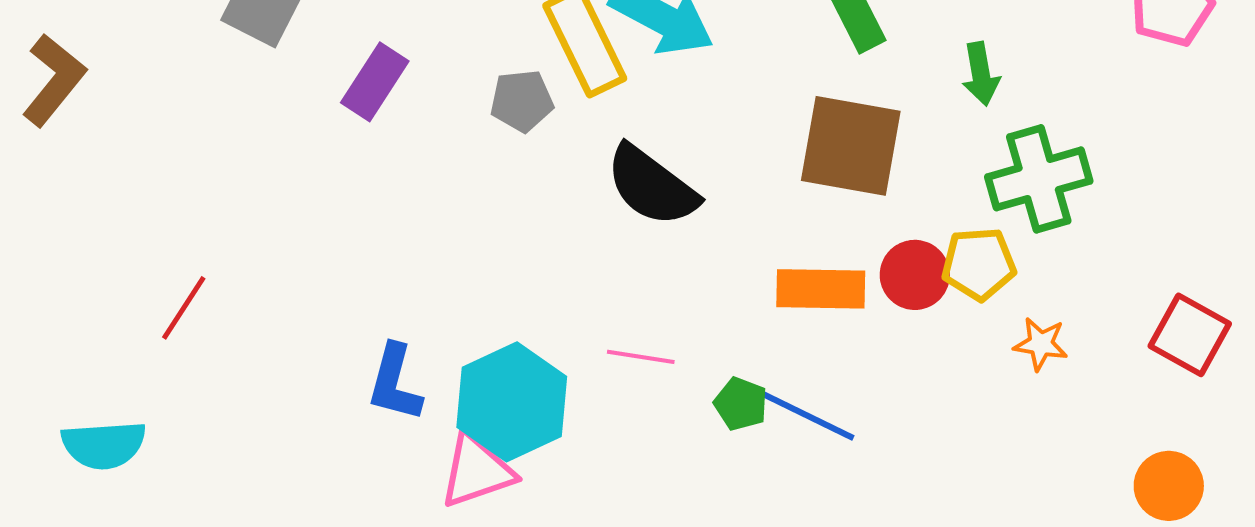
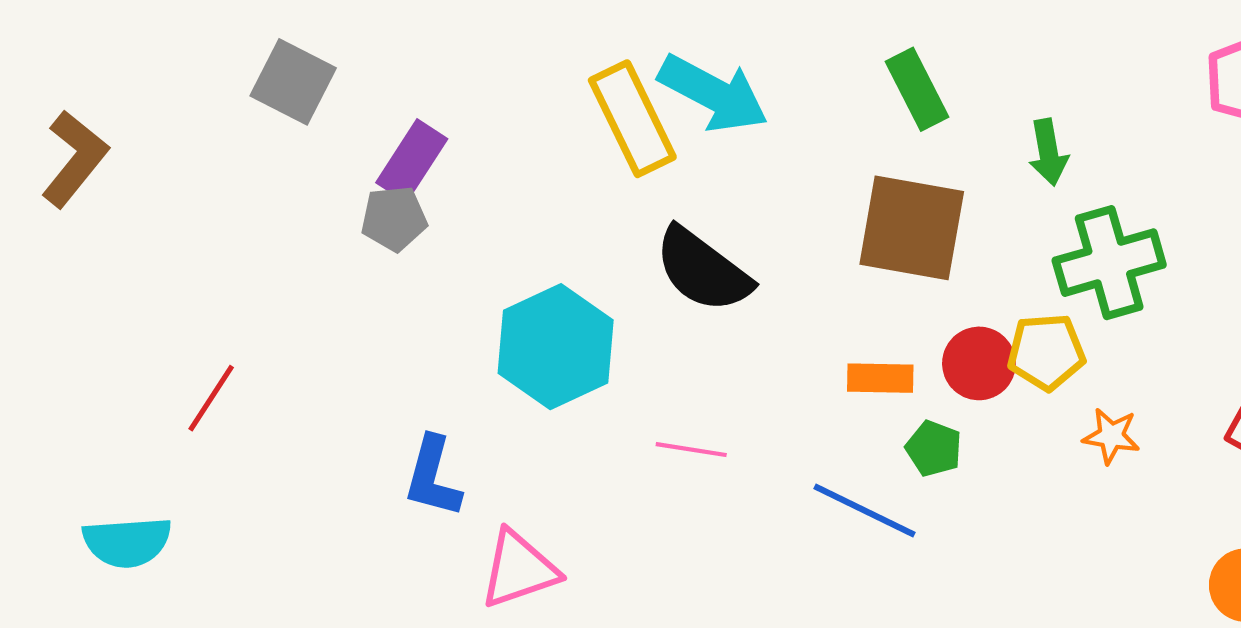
gray pentagon: (522, 101) -> (394, 218), moved
orange rectangle: (821, 289) -> (880, 378), size x0.7
cyan hexagon: (512, 402) -> (556, 347), moved
green pentagon: (741, 404) -> (934, 449), moved

